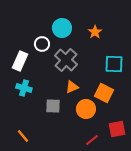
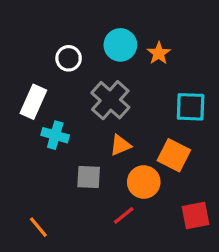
cyan circle: (62, 28) -> (120, 45), moved
white circle: (42, 44) -> (69, 58), moved
cyan cross: (24, 88) -> (55, 135), moved
red line: (92, 140) -> (124, 215), moved

